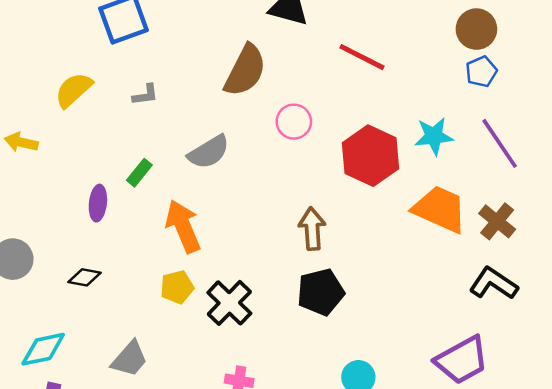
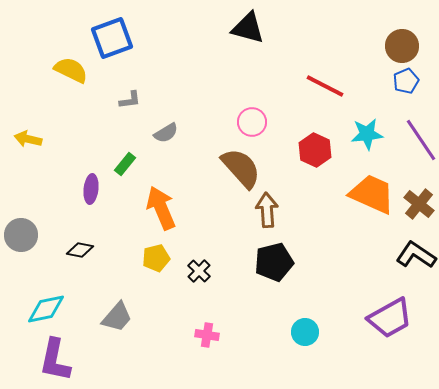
red line: (362, 57) -> (325, 86), moved
brown semicircle: (245, 70) -> (241, 168), moved, turned -69
yellow semicircle: (74, 90) -> (71, 70), moved, turned 68
gray semicircle: (209, 152) -> (166, 133), moved, size x0.7
red hexagon: (371, 156) -> (315, 150), size x0.7
black cross: (229, 303) -> (199, 271), size x0.6

